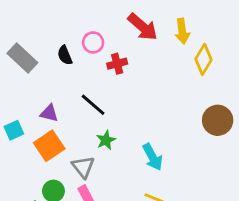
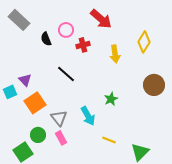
yellow arrow: (182, 31) -> (115, 54), moved
gray rectangle: (22, 58) -> (19, 20), moved
purple triangle: (49, 113) -> (25, 80), moved, turned 32
green star: (106, 140) -> (111, 99), moved
cyan arrow: (153, 157) -> (88, 116), moved

